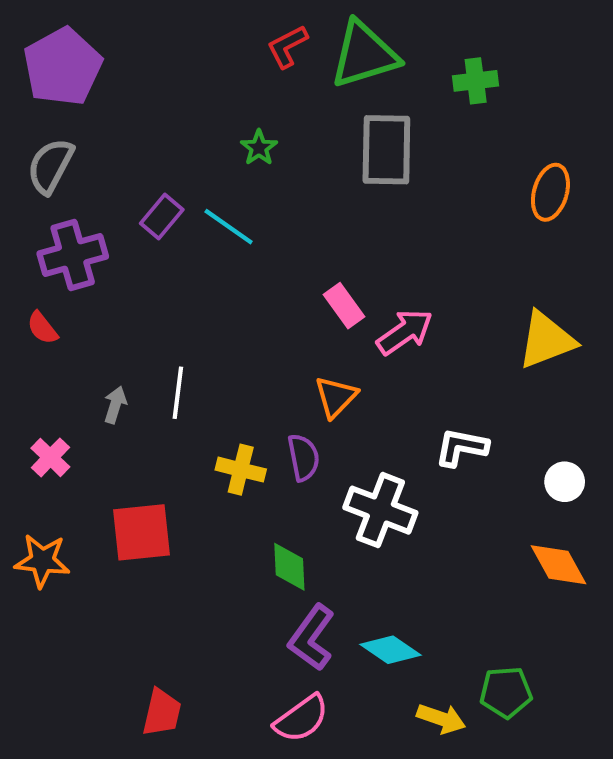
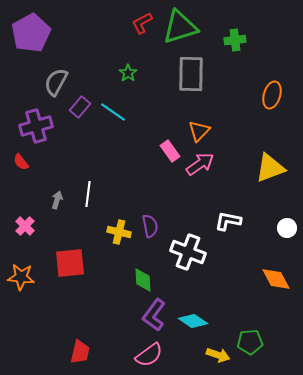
gray semicircle: (50, 166) -> (56, 82), moved
orange triangle: (336, 397) -> (199, 131), moved
white circle: (565, 482) -> (287, 228), moved

